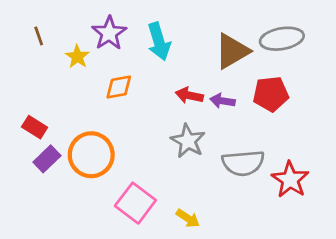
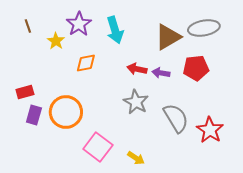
red rectangle: (35, 127) -> (25, 92), turned -48
purple rectangle: (47, 159) -> (34, 115), turned -30
gray semicircle: (243, 163) -> (176, 118), turned -116

